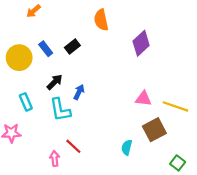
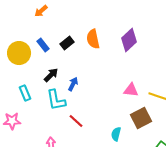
orange arrow: (34, 11) -> (41, 11), moved
orange semicircle: (101, 20) -> (93, 39), moved
red line: (73, 146) -> (76, 121), moved

